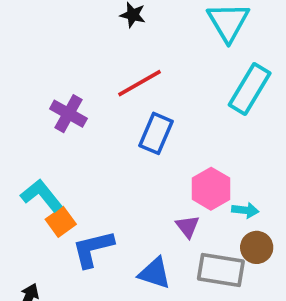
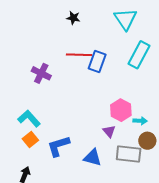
red line: (139, 83) -> (79, 55), turned 35
blue rectangle: (156, 133) -> (97, 61), moved
orange square: (61, 222) -> (30, 140), moved

